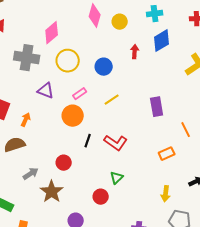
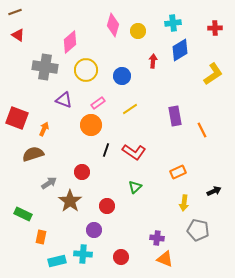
orange line: (186, 130) -> (202, 130), moved
orange rectangle: (167, 154) -> (178, 172), moved
red circle: (101, 197) -> (107, 206), moved

